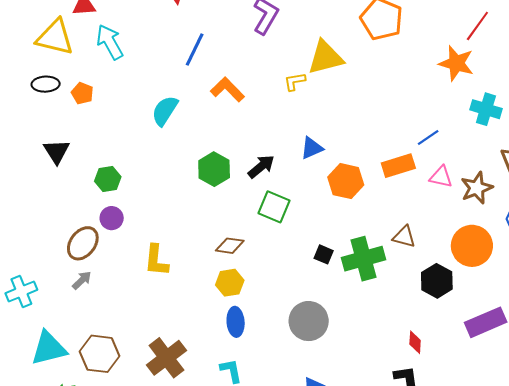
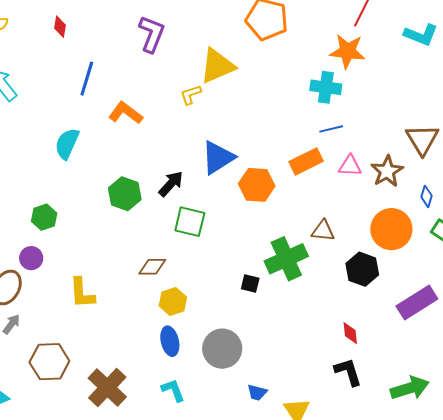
cyan cross: (486, 109) -> (326, 87), moved
blue line: (428, 137) -> (331, 129), turned 30
blue triangle: (312, 148) -> (218, 158), size x1.5
green hexagon: (108, 179) -> (44, 217), moved
black square: (324, 254) -> (250, 284), moved
yellow hexagon: (230, 283) -> (173, 301), moved
gray circle: (309, 321) -> (222, 349), moved
brown hexagon: (100, 354) -> (49, 362), moved

